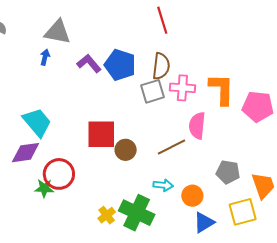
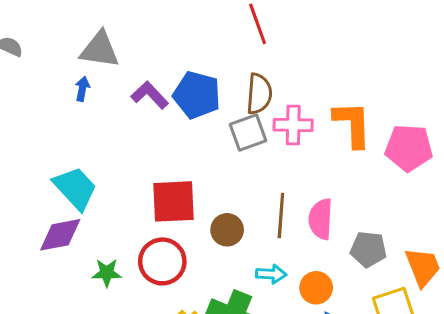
pink semicircle: (197, 126) -> (321, 219), moved
brown line: (171, 147) -> (281, 216), turned -56
brown circle: (126, 150) -> (227, 230), moved
red circle: (59, 174) -> (162, 261), moved
green star: (44, 188) -> (107, 273), moved

